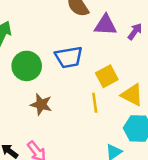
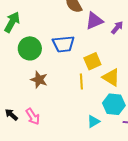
purple triangle: (106, 25) -> (94, 21), turned -30

